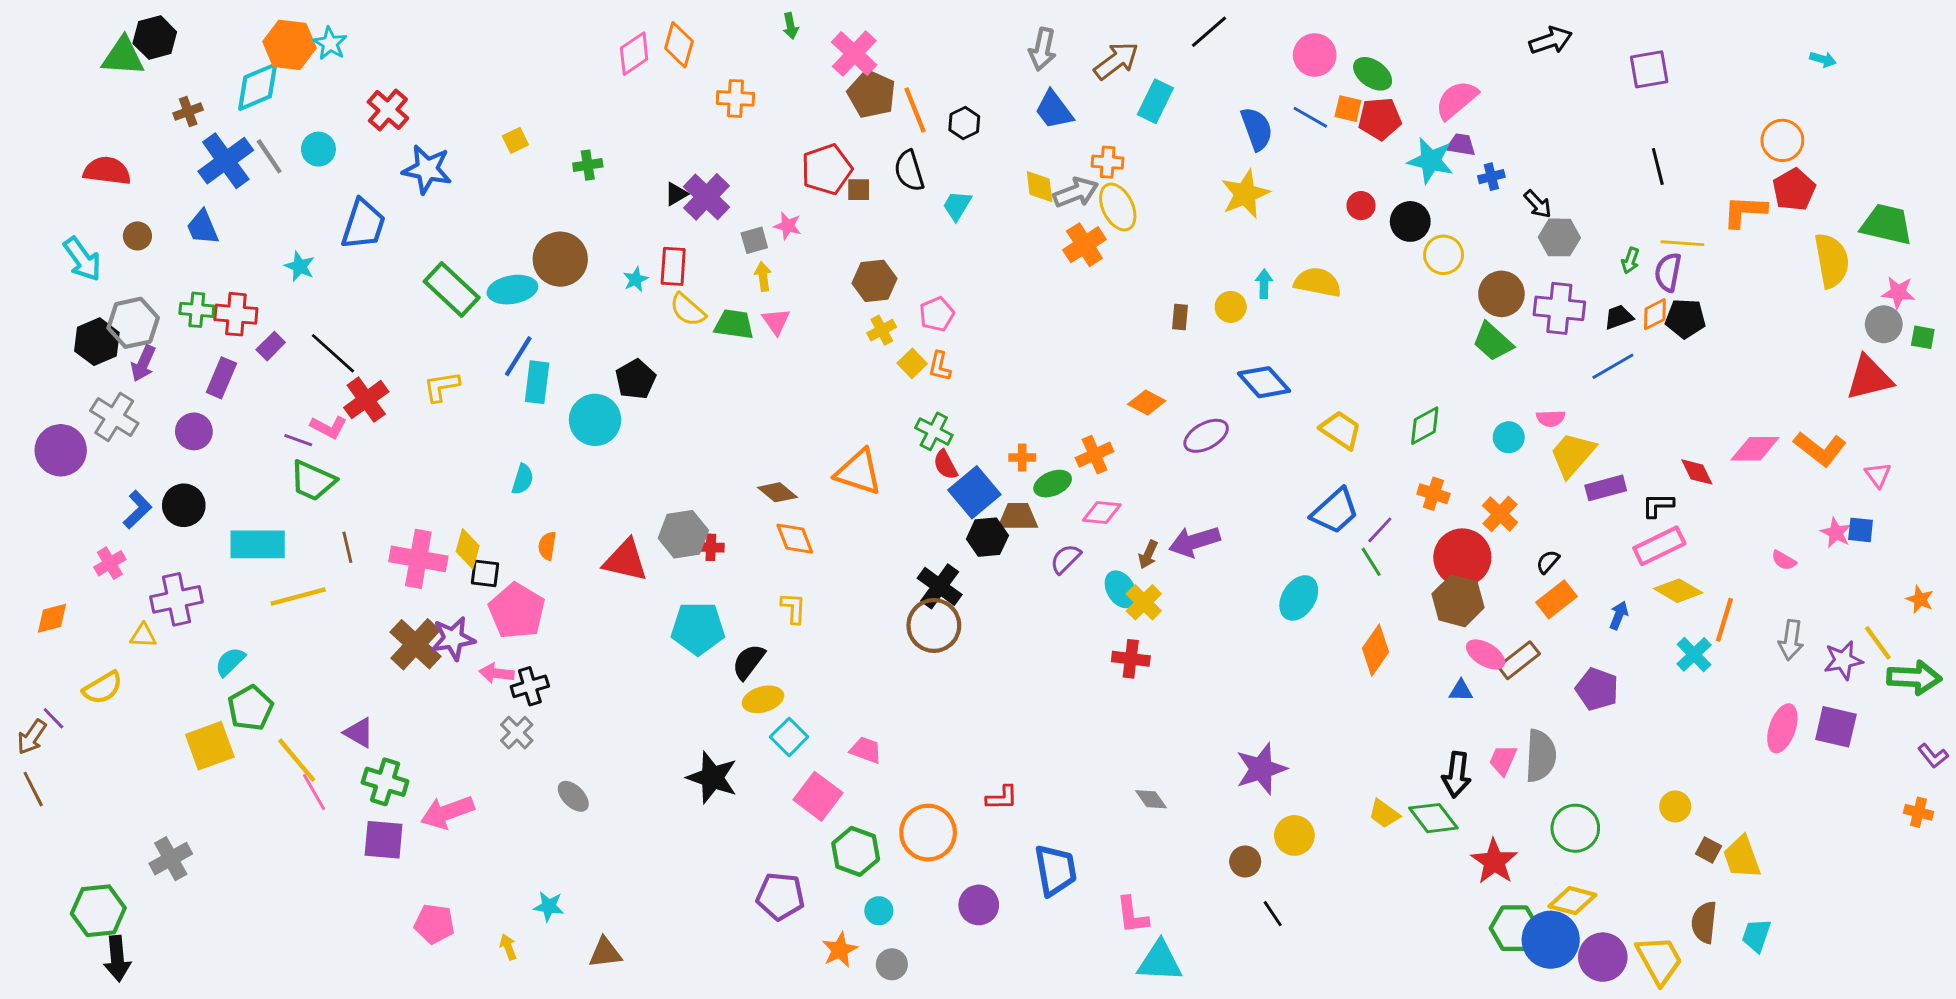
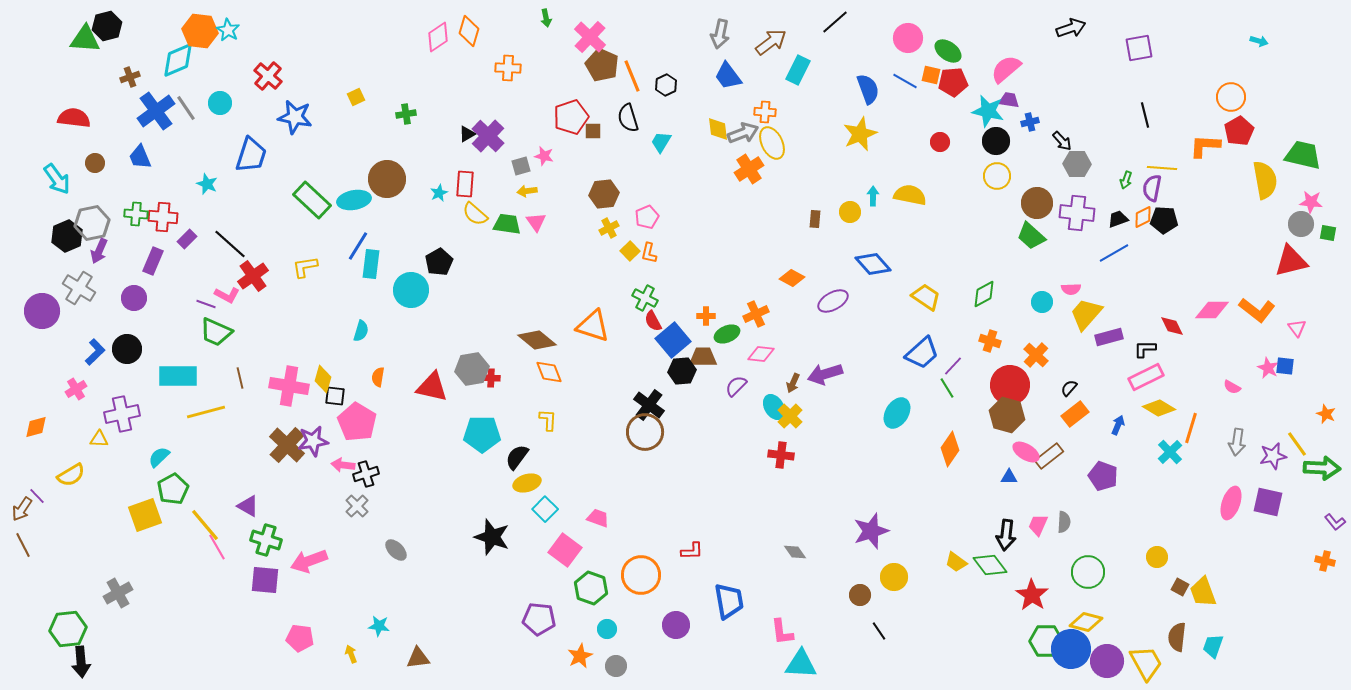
black circle: (1410, 221) -> (996, 141), moved
yellow arrow: (763, 277) -> (527, 191), turned -90
brown diamond: (777, 492) -> (537, 340), size x1.4
gray semicircle: (1541, 756) -> (1064, 522), size x0.6

